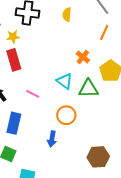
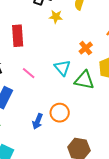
yellow star: (13, 37) -> (56, 17), moved
orange circle: (66, 115) -> (60, 113), moved

